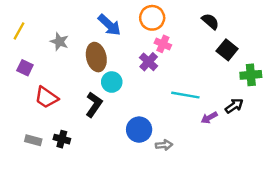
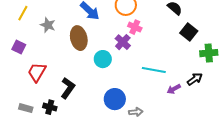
yellow line: (19, 31) -> (23, 13), moved
cyan circle: (112, 82) -> (103, 59), moved
red trapezoid: (46, 97) -> (37, 72), turned 85
black L-shape: (94, 105) -> (68, 88), moved

